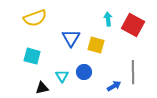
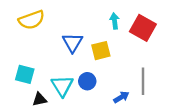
yellow square: (96, 45) -> (101, 51), turned -30
cyan square: (32, 56) -> (25, 74), moved
cyan triangle: (62, 76) -> (62, 86), size x1.5

